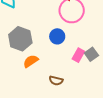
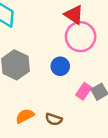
orange semicircle: (31, 61) -> (25, 116), moved

